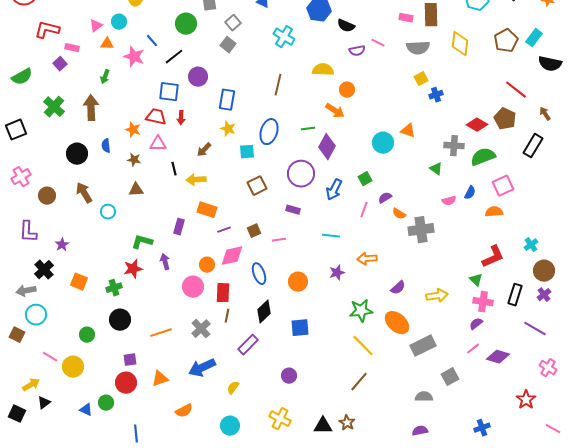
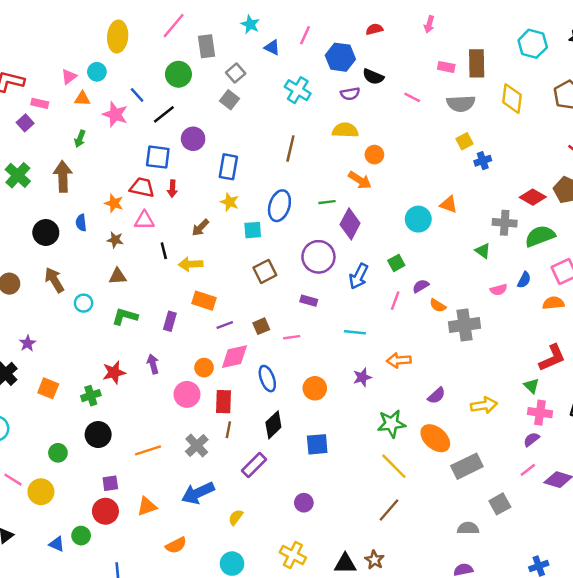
purple semicircle: (357, 51) -> (350, 94), moved
green L-shape: (142, 242) -> (125, 316), moved

